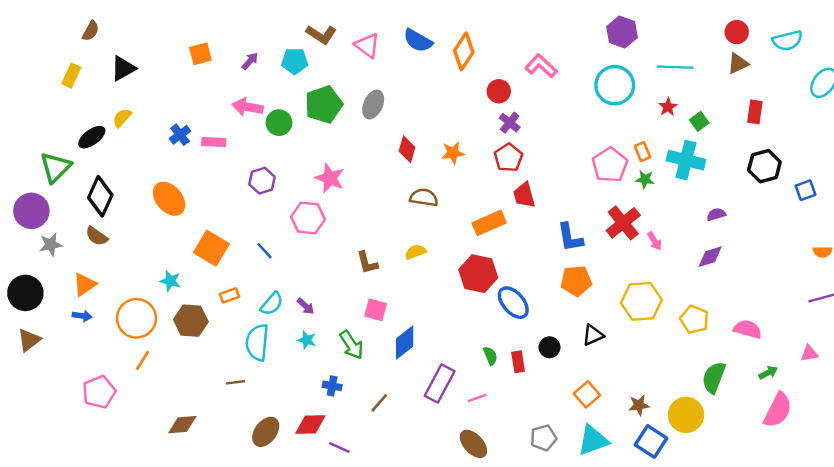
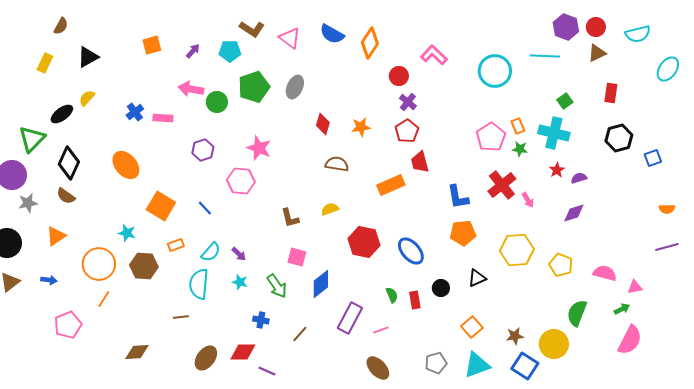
purple hexagon: (622, 32) -> (566, 27), moved
red star: (668, 107) -> (557, 170), moved
red hexagon: (478, 274) -> (364, 242), moved
blue arrow: (82, 316) -> (49, 280), moved
pink triangle: (809, 353) -> (635, 287), moved

